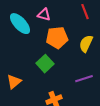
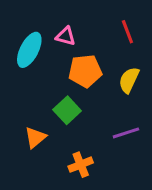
cyan ellipse: (20, 24) -> (29, 50), turned 70
orange triangle: (14, 82) -> (35, 137), moved

